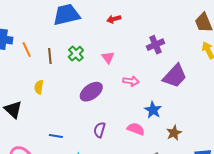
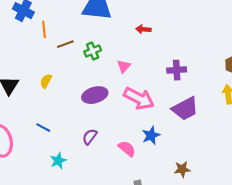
brown line: (50, 56) -> (65, 44), turned 56
pink arrow: (131, 81) -> (139, 98), size x1.8
yellow semicircle: (39, 87) -> (46, 81), moved
brown star: (174, 133) -> (182, 169), moved

